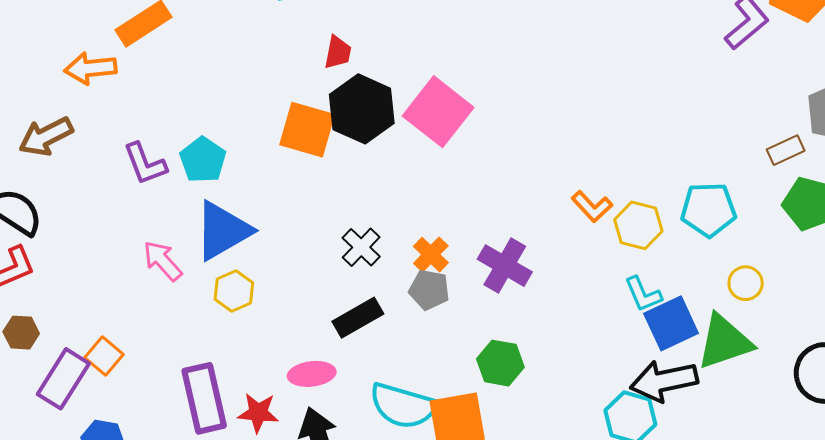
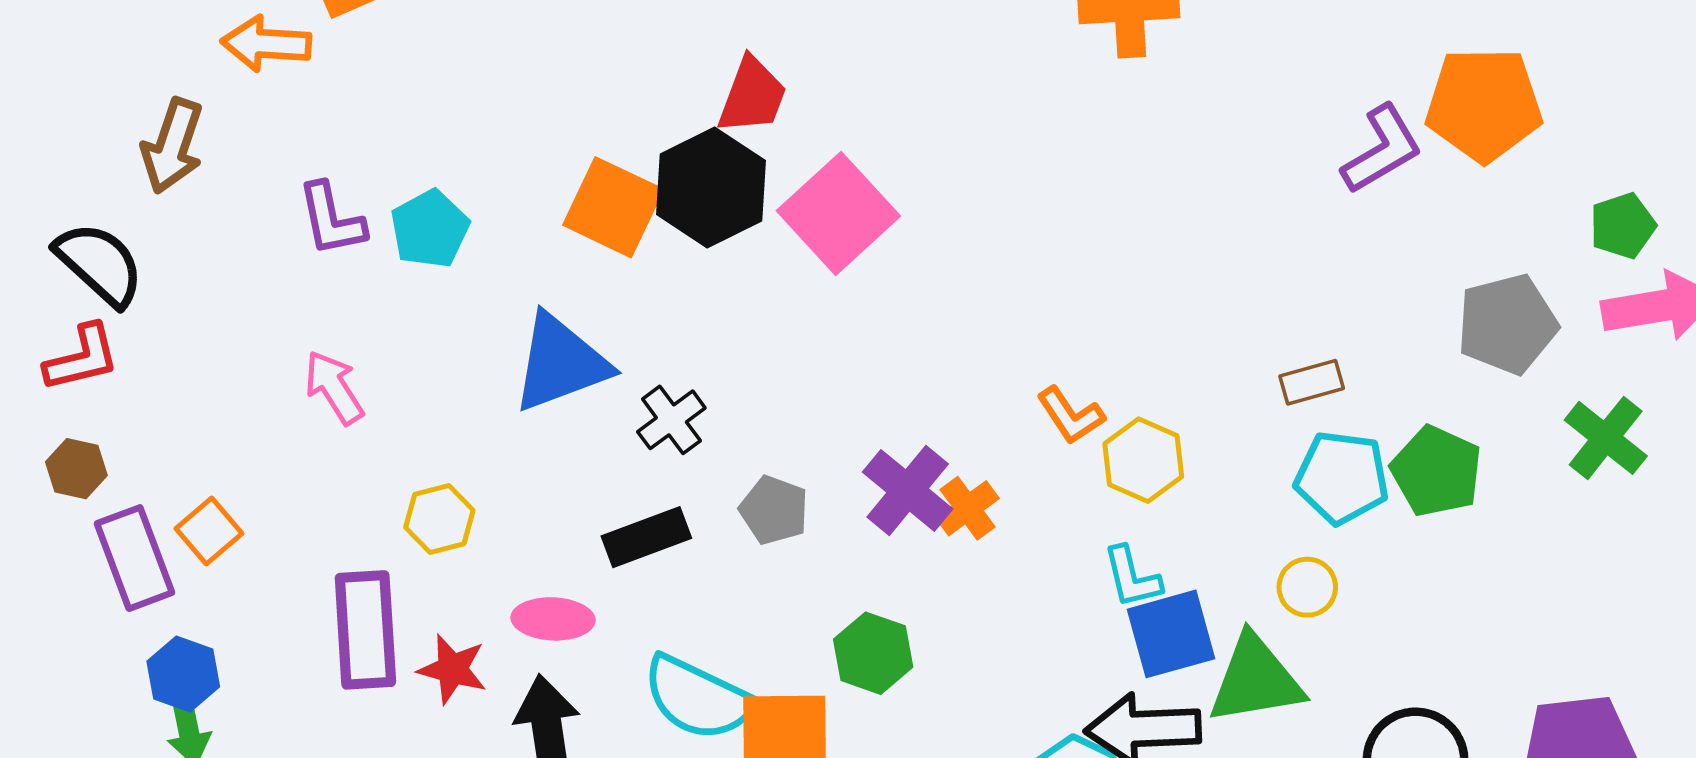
red trapezoid: (338, 52) -> (752, 96), moved, size x1.4
brown arrow: (46, 136) -> (172, 146), turned -54
brown rectangle: (786, 150) -> (1312, 382), moved
cyan pentagon: (708, 210) -> (1342, 478), moved
blue triangle: (223, 231) -> (561, 363), moved
orange cross: (431, 255) -> (968, 508), moved
yellow hexagon: (234, 291) -> (439, 519), moved
purple rectangle: (63, 379) -> (134, 558), turned -62

